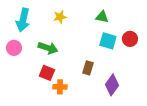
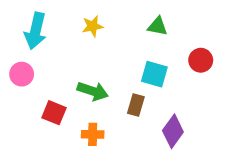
cyan square: (108, 41) -> (154, 74), moved
green arrow: (48, 48) -> (93, 91), moved
red square: (47, 73) -> (54, 113), moved

